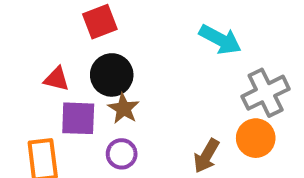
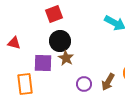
red triangle: (56, 79) -> (14, 43), moved
purple circle: (122, 154) -> (84, 84), moved

